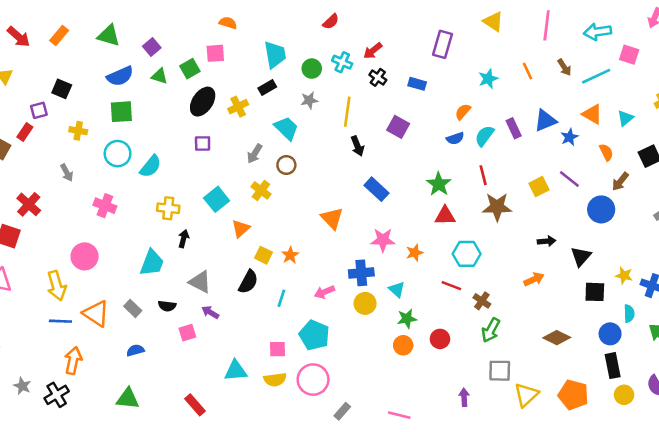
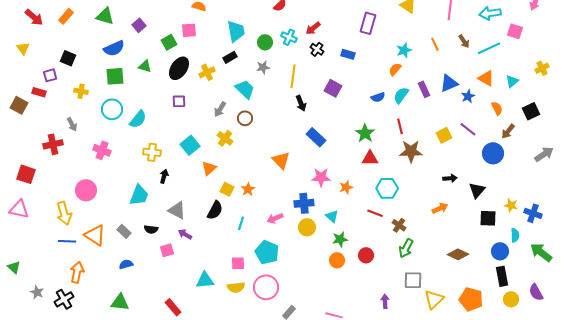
green triangle: (159, 76) -> (145, 66), moved
orange semicircle: (463, 112) -> (395, 69), moved
red rectangle: (25, 132) -> (39, 92), turned 72
red cross: (29, 204) -> (53, 144), moved, turned 36

